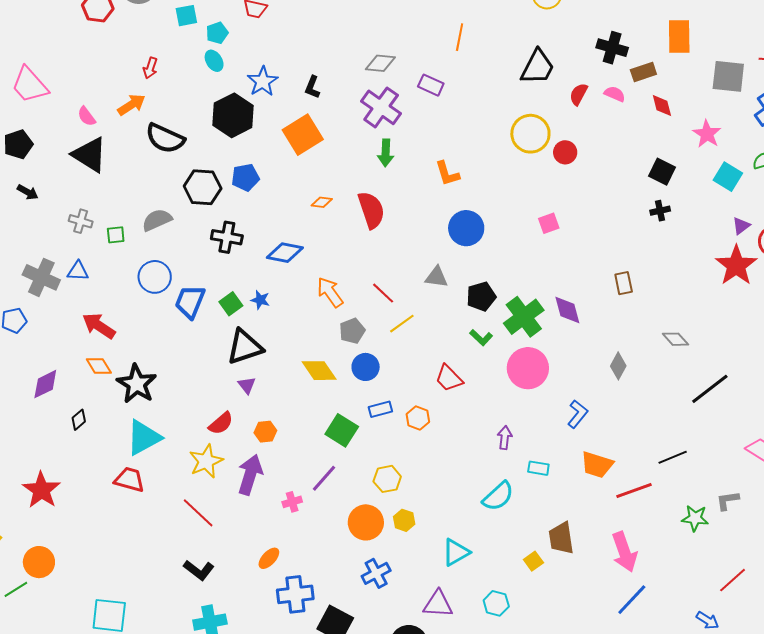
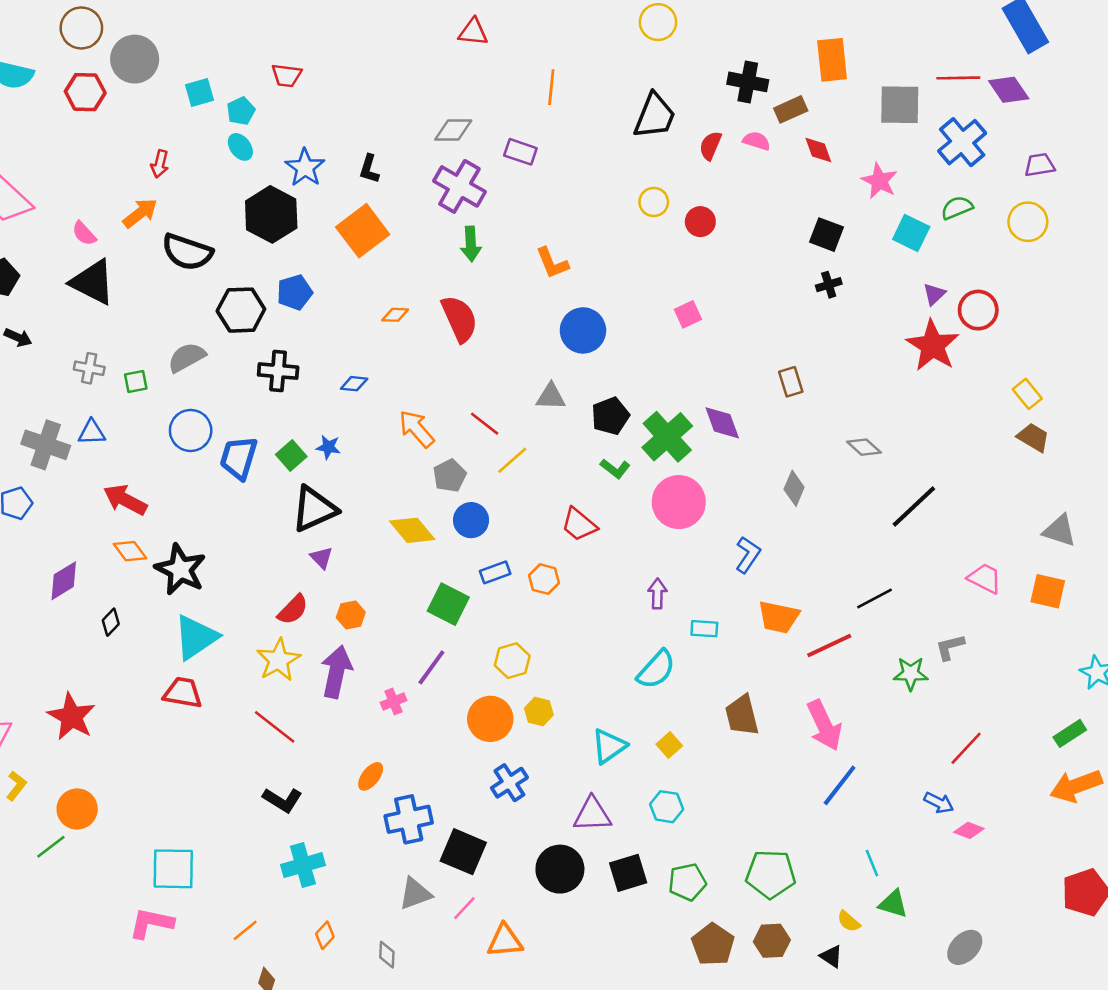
yellow circle: (530, 134) -> (654, 202), size x0.6
blue diamond: (285, 253) -> (354, 384), size x0.6
yellow square: (533, 561) -> (669, 745), moved

